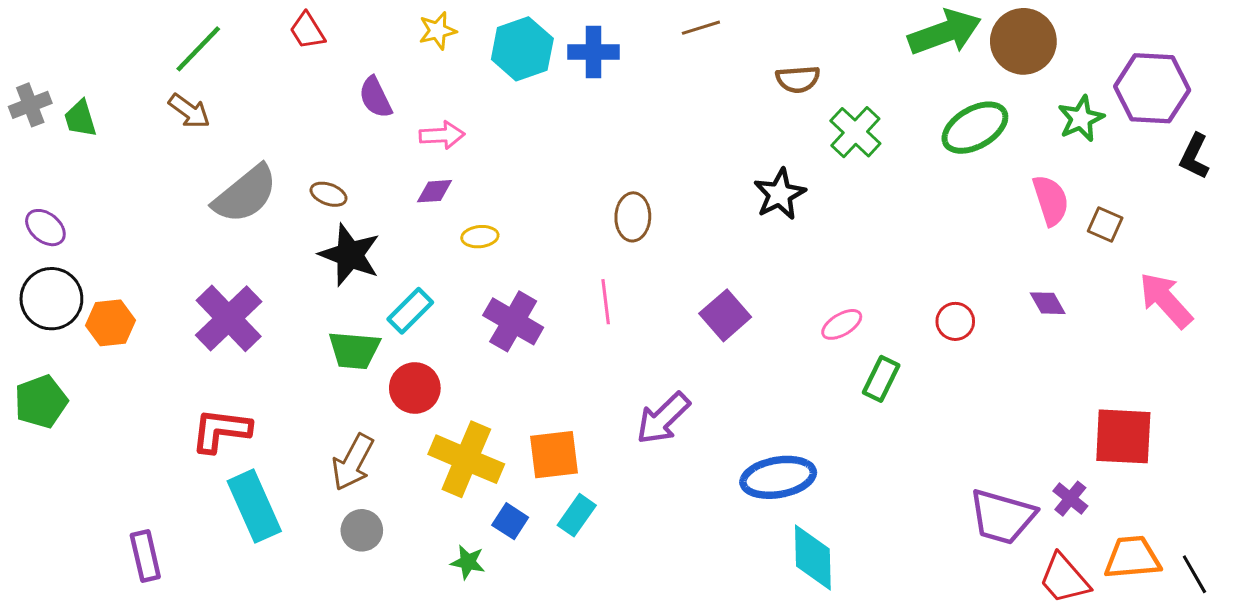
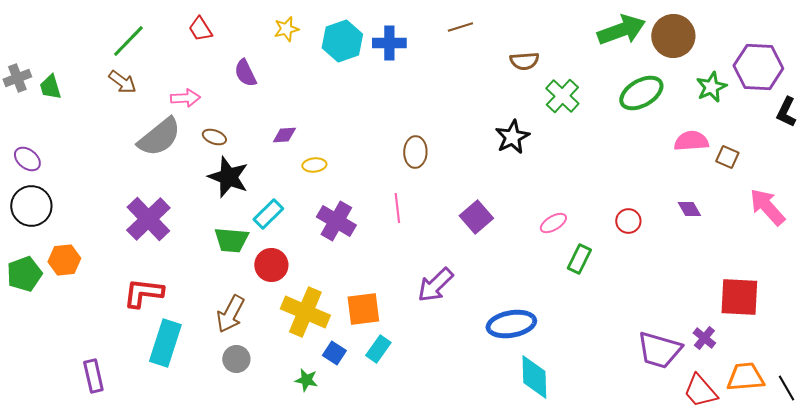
pink arrow: (442, 135) -> (185, 98), moved
pink semicircle: (1051, 200) -> (691, 141), turned -76
orange hexagon: (111, 323) -> (64, 260), moved
cyan rectangle: (254, 506) -> (165, 343), turned 42

